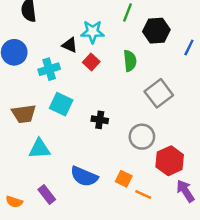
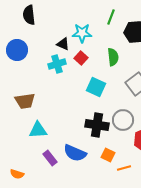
cyan cross: (49, 69) -> (57, 64), moved
cyan square: (61, 104) -> (96, 87), moved
black cross: (100, 120) -> (97, 125), moved, size x1.6
purple rectangle: (47, 195) -> (50, 158), moved
orange line: (143, 195) -> (124, 168), turned -40

